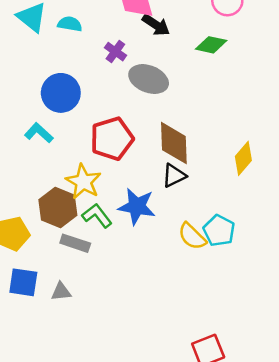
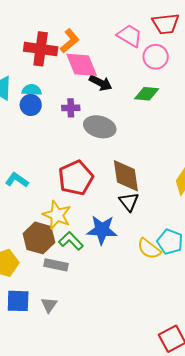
purple cross: (115, 52) -> (71, 108), turned -30
blue circle: (61, 93) -> (31, 105), moved, size x0.7
black triangle: (174, 176) -> (129, 202), turned -35
gray triangle: (61, 292) -> (49, 305), turned -42

